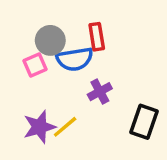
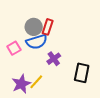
red rectangle: (97, 37) -> (48, 27), turned 35
gray circle: (50, 40) -> (34, 27), moved

